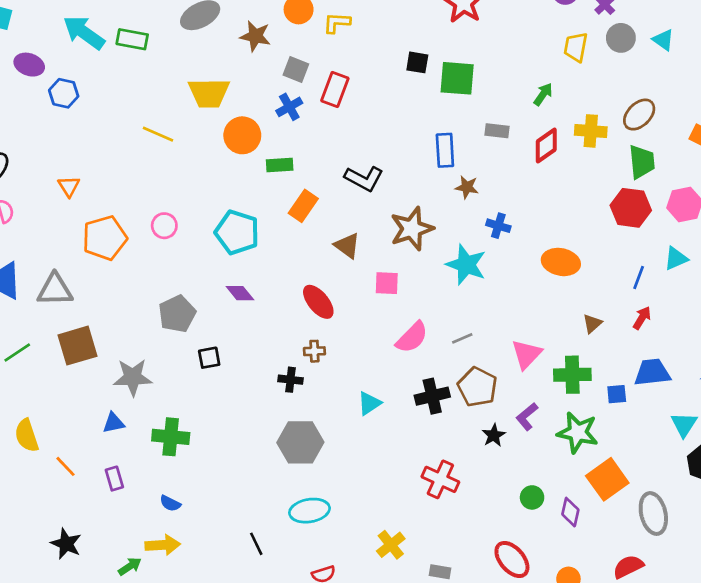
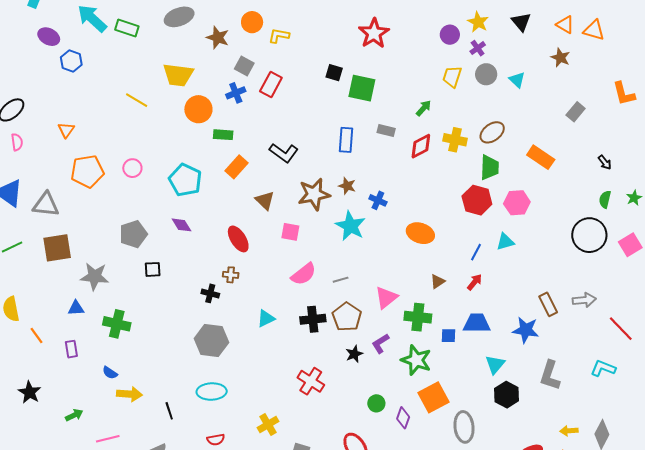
brown star: (467, 187) -> (347, 186), moved
yellow arrow: (163, 545) -> (130, 394), moved

